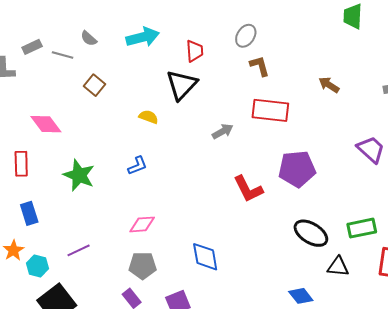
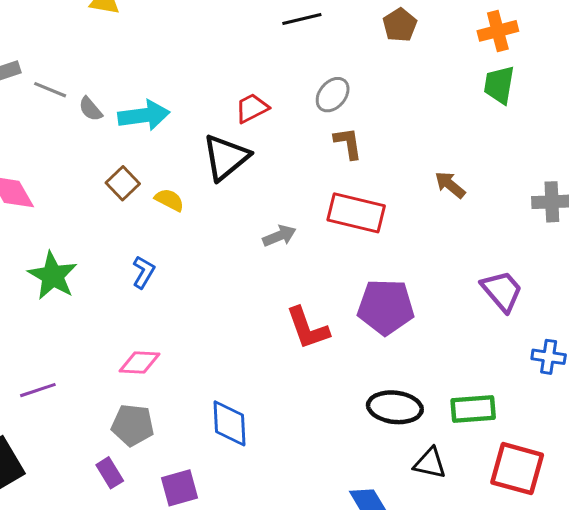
cyan arrow: (143, 37) -> (144, 115), moved
gray semicircle: (89, 38) -> (90, 109), moved
red trapezoid: (195, 51) -> (252, 108), turned -120
brown square: (95, 85) -> (123, 183), moved
blue L-shape: (138, 166) -> (143, 272), turned -45
black ellipse: (311, 233) -> (395, 407), turned -32

